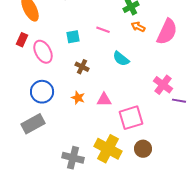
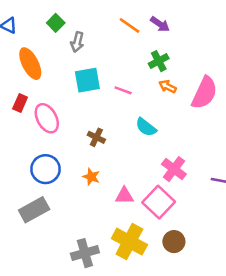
cyan square: (73, 37) -> (87, 80), moved, size x1.5
pink cross: (163, 85) -> (174, 169), moved
pink triangle: (104, 100) -> (124, 196), moved
pink square: (131, 118) -> (159, 202), turned -30
gray cross: (73, 158) -> (85, 253), turned -30

